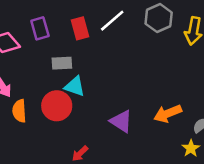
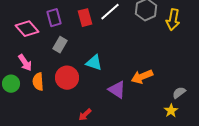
gray rectangle: (62, 63) -> (60, 45), moved, turned -56
cyan triangle: (75, 86) -> (94, 63), moved
orange arrow: (168, 114) -> (142, 77), moved

